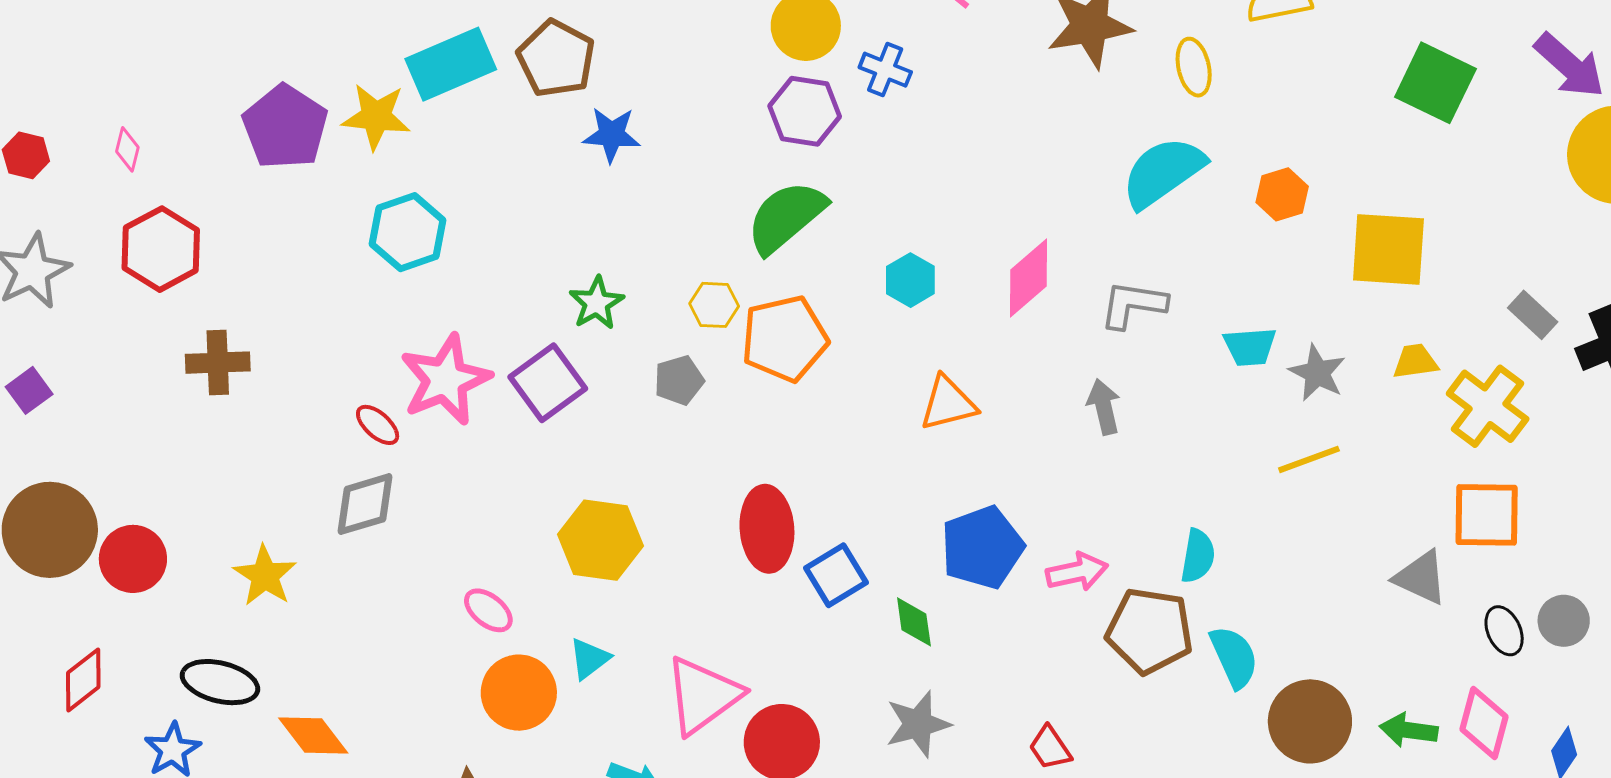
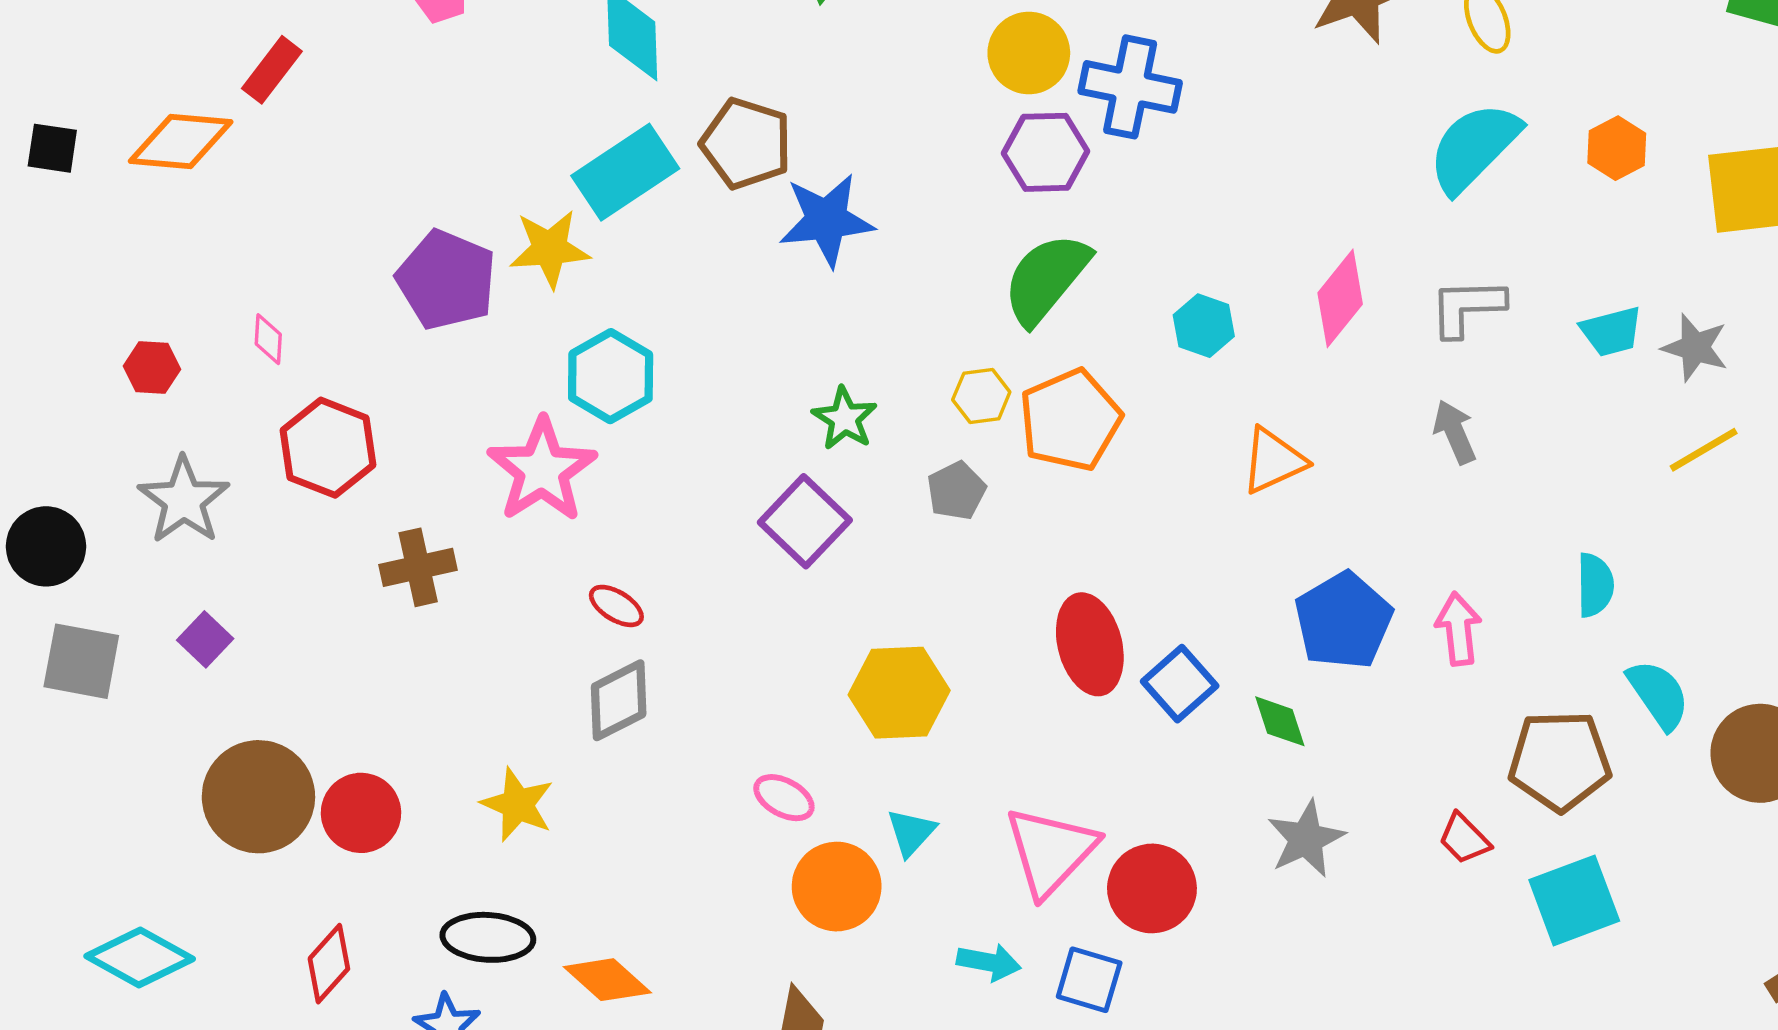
blue cross: (885, 70) -> (1130, 87), size x1.6
blue star: (612, 135) -> (827, 220), size x1.4
pink star: (445, 380) -> (542, 470), moved
pink arrow: (1077, 572) -> (1458, 629), turned -74
brown pentagon: (1150, 631) -> (1560, 761), moved

